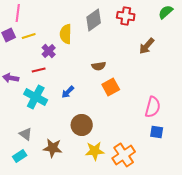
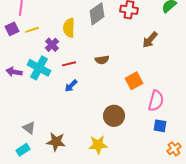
red line: (39, 70) -> (69, 64), moved
orange square: (111, 87) -> (134, 81), moved
cyan cross: (36, 97) -> (39, 68), moved
brown circle: (82, 125) -> (114, 116), moved
orange cross: (124, 155) -> (174, 149), moved, size x0.6

